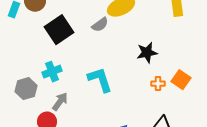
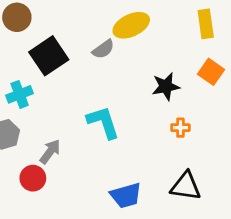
cyan cross: (52, 72) -> (20, 94), moved
orange square: (181, 80) -> (211, 72), moved

